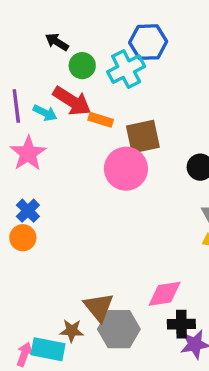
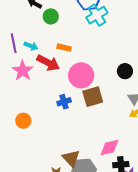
cyan cross: (126, 69) -> (97, 15), moved
red arrow: (72, 101) -> (48, 63), moved
brown square: (143, 137) -> (93, 97), moved
blue cross: (28, 211) -> (64, 102), moved, turned 32

